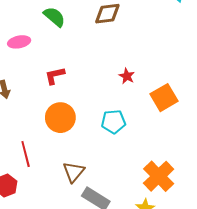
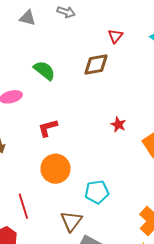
cyan pentagon: (113, 122) -> (97, 192), moved

